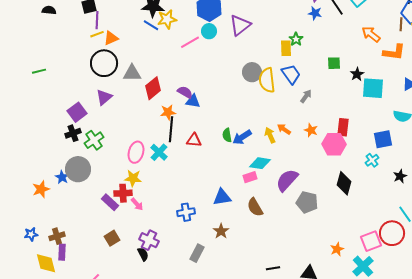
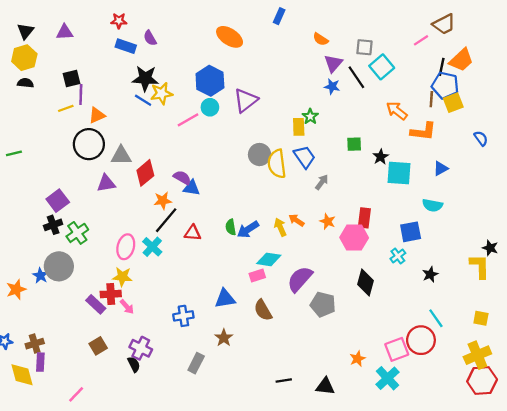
yellow line: (97, 34) -> (66, 108), moved
purple triangle: (104, 97) -> (106, 183), moved, turned 30
black line: (171, 129) -> (166, 220), turned 35

